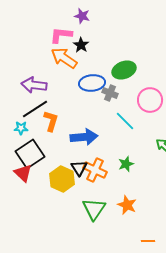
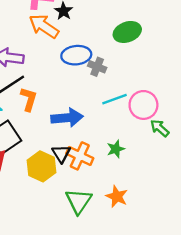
green ellipse: (124, 70) -> (127, 32), moved
pink circle: (150, 100) -> (143, 105), moved
cyan line: (125, 121) -> (114, 99), turned -65

